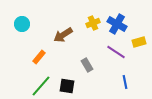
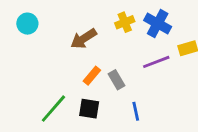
purple line: (116, 52) -> (156, 62), turned -54
orange rectangle: (39, 57) -> (92, 76), moved
blue line: (125, 82) -> (136, 111), moved

